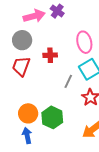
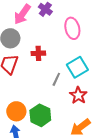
pink arrow: (34, 16) -> (22, 14), turned 140
pink ellipse: (84, 42) -> (72, 28), moved

